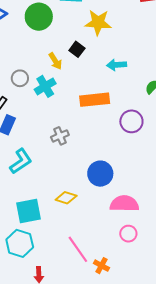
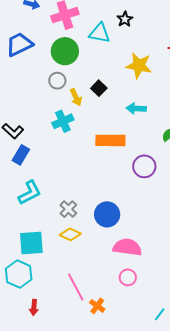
yellow star: (98, 23) -> (139, 66), moved
gray circle: (20, 78) -> (57, 81), moved
gray cross: (60, 136) -> (68, 209), moved, turned -30

